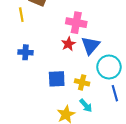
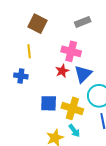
yellow line: (21, 15) -> (29, 51), moved
yellow cross: (82, 82) -> (72, 108), size x1.5

